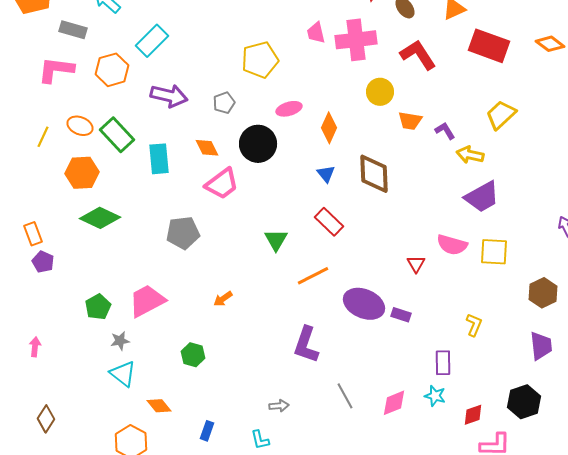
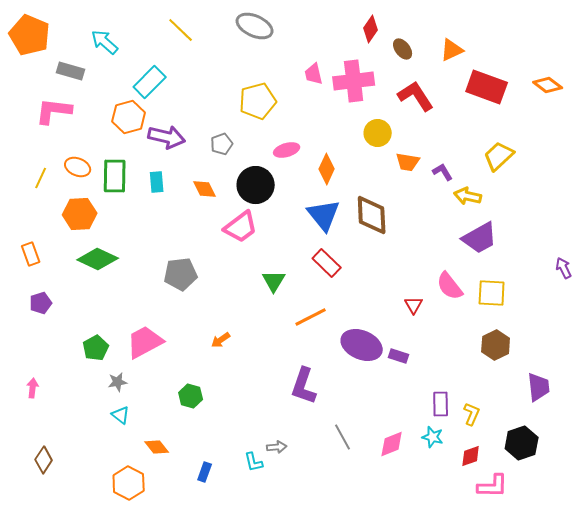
orange hexagon: (112, 70) -> (129, 117), moved
green rectangle: (117, 135) -> (115, 176), turned 44
cyan rectangle: (159, 159) -> (157, 182), moved, size x0.7
blue triangle: (326, 174) -> (324, 215), size x1.8
pink trapezoid: (222, 184) -> (241, 227), moved
orange rectangle: (33, 234) -> (31, 254), moved
pink semicircle: (452, 245) -> (450, 286), turned 36
purple pentagon: (43, 262) -> (41, 303), turned 30
brown hexagon: (543, 293) -> (496, 345), moved
yellow L-shape: (474, 325) -> (472, 414), moved
cyan triangle: (123, 374) -> (121, 415), size x0.7
cyan L-shape: (260, 440) -> (254, 462), moved

